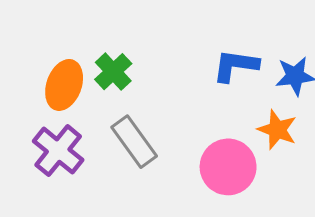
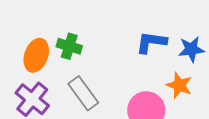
green cross: (113, 72) -> (69, 46), turned -30

